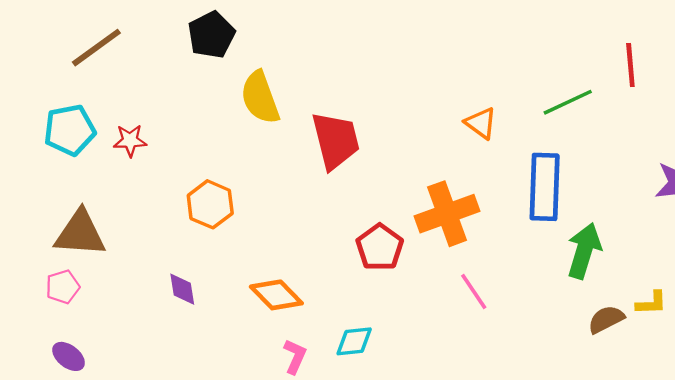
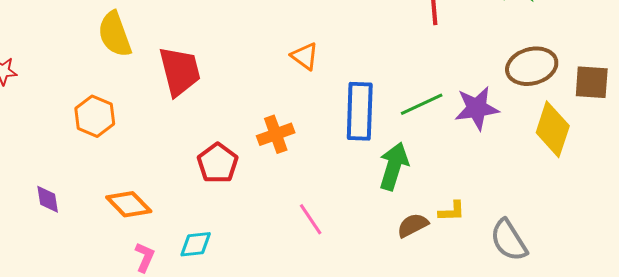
green line: (568, 102) -> (422, 104), moved
orange hexagon: (210, 204) -> (95, 116), moved
orange cross: (447, 214) -> (276, 134), size x0.7
pink line: (474, 291) -> (311, 219), moved

